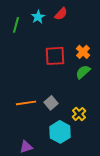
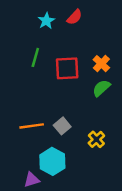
green line: (16, 25) -> (35, 57), moved
cyan hexagon: (60, 132) -> (52, 161), moved

